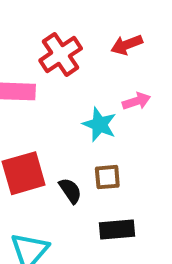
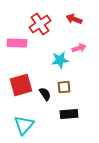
red arrow: (127, 45) -> (74, 19), turned 42
cyan star: (99, 125) -> (60, 60), turned -30

